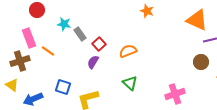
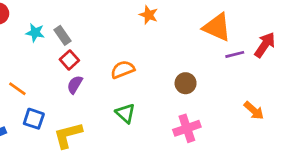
gray rectangle: (80, 34) -> (62, 35), moved
red square: (99, 44) -> (69, 60), moved
orange line: (48, 51) -> (17, 89), moved
brown circle: (201, 62) -> (186, 83), moved

